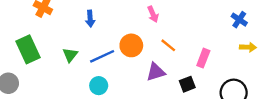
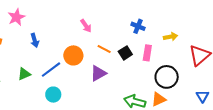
blue cross: (239, 20) -> (138, 26), moved
green triangle: (70, 55) -> (24, 74), turned 40
pink rectangle: (203, 58) -> (147, 53), moved
black square: (187, 84) -> (125, 53), moved

